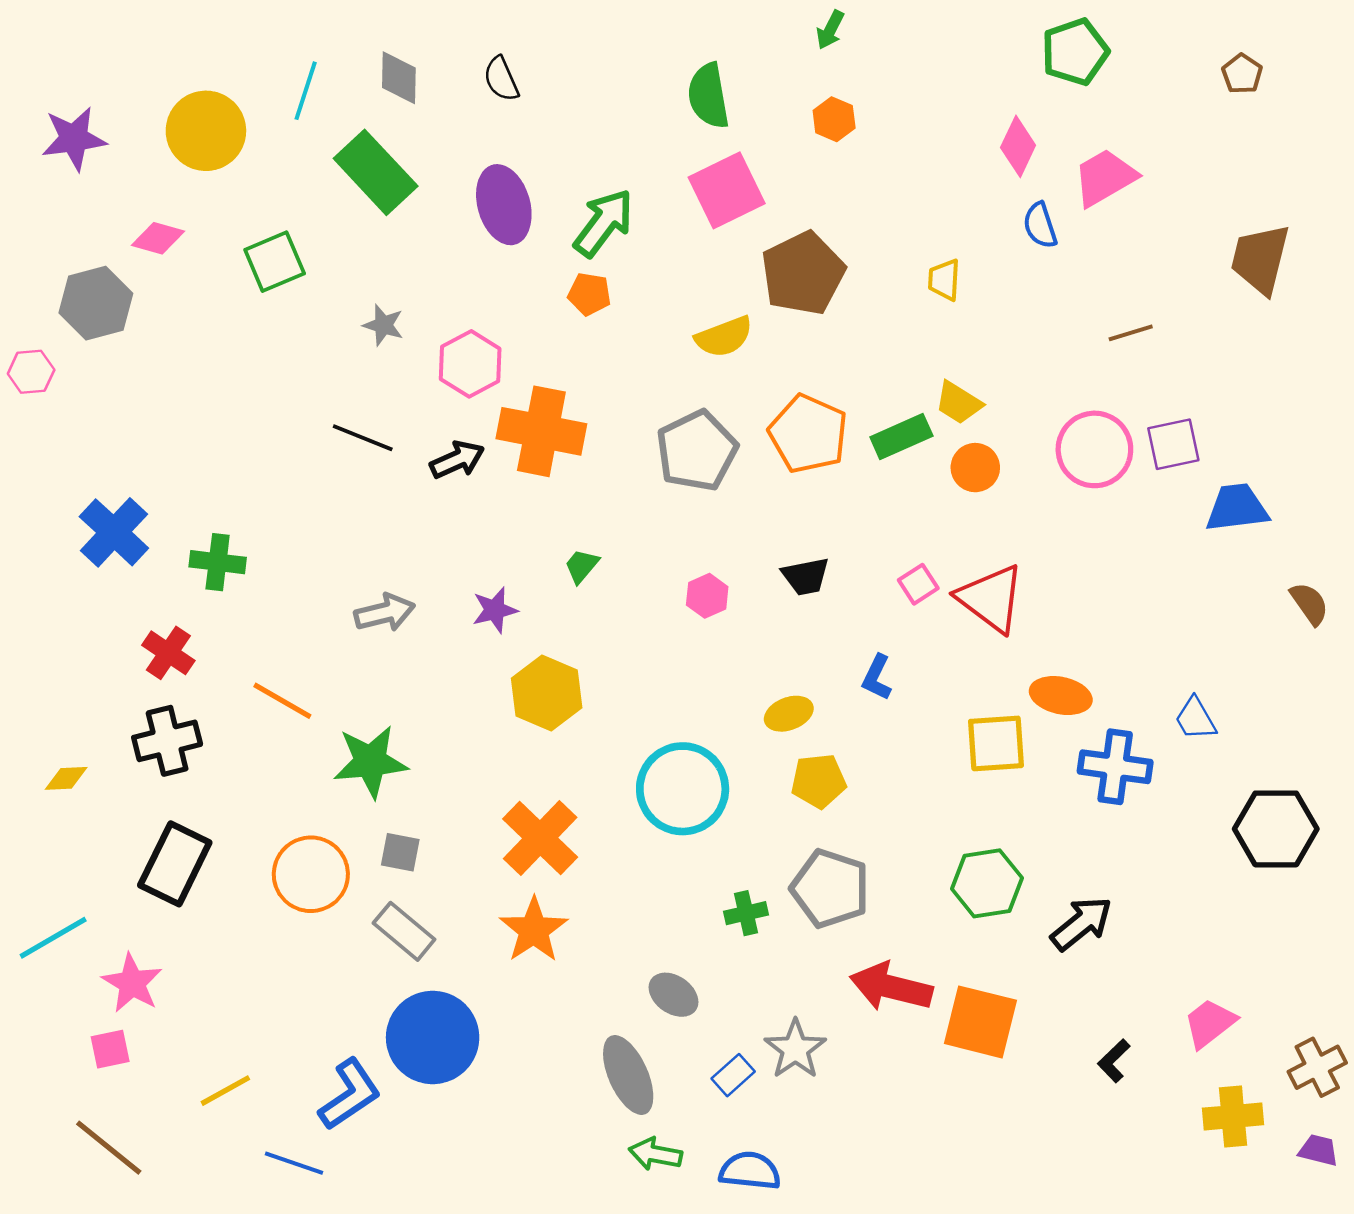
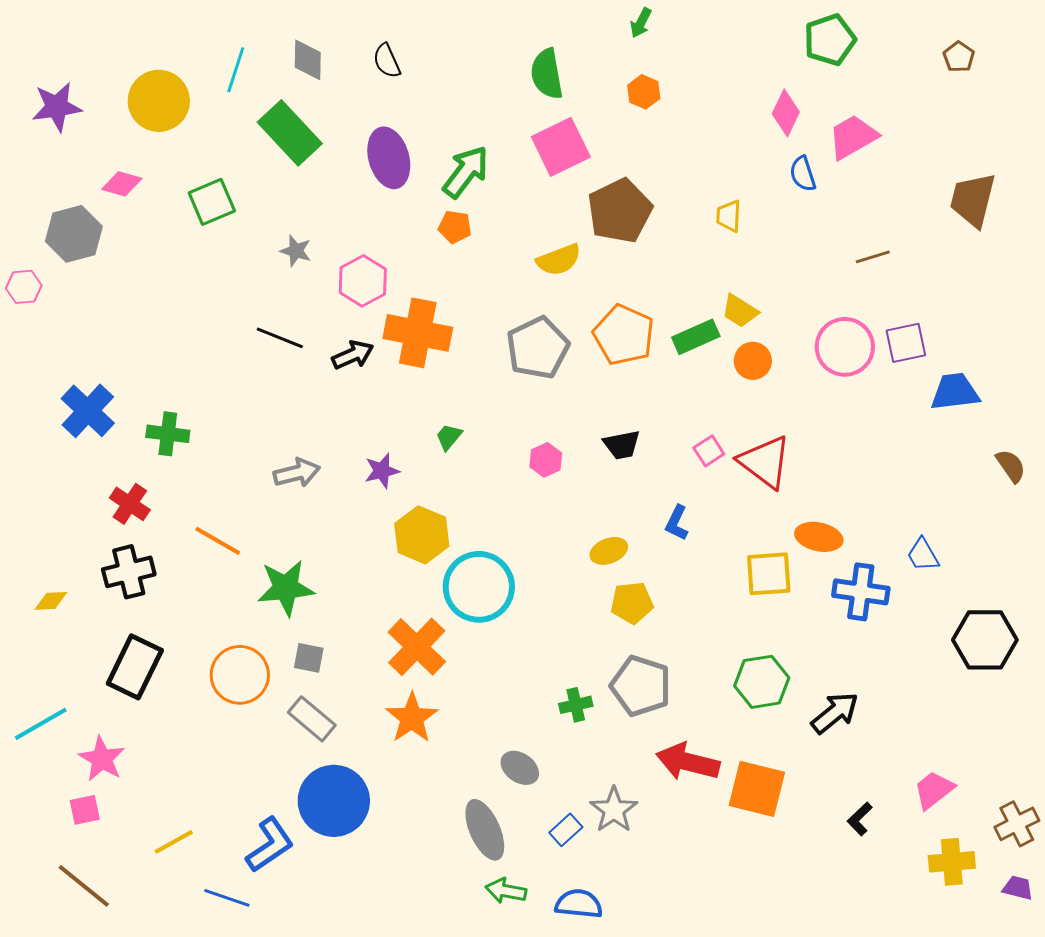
cyan circle: (683, 789) -> (479, 587), moved

